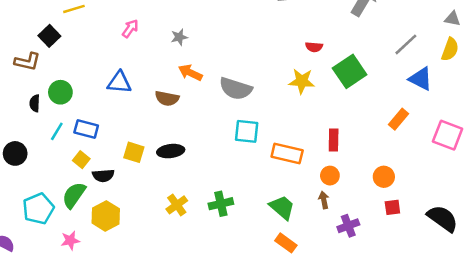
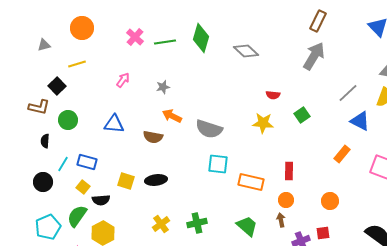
green square: (350, 71) -> (302, 115), size x0.6
green circle: (60, 92) -> (68, 120), moved
black circle: (15, 153) -> (43, 182), moved
red square: (392, 207) -> (323, 233), moved

